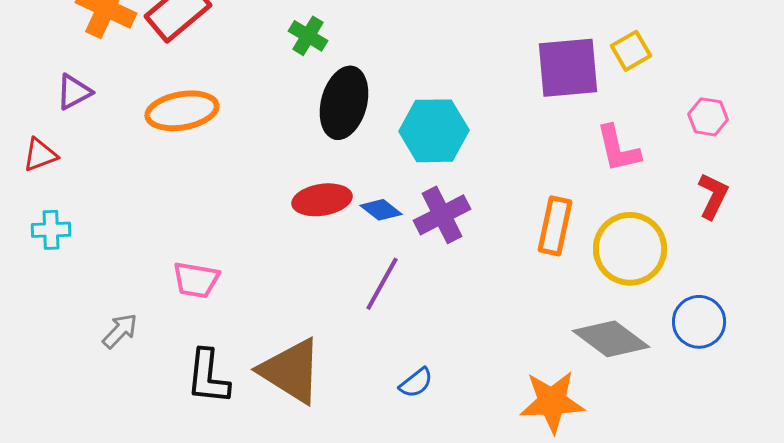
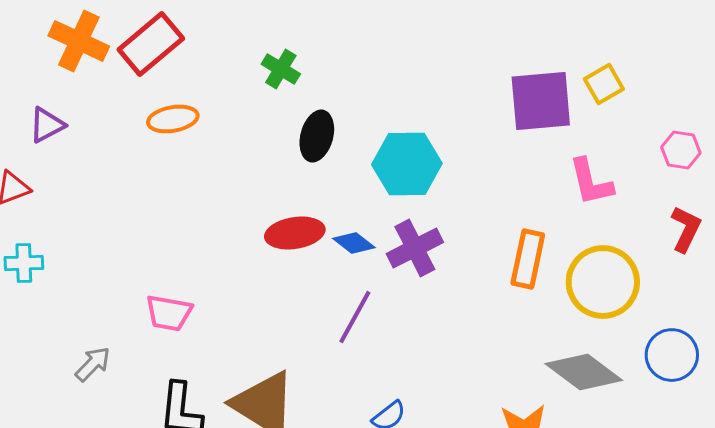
black ellipse: (344, 103) -> (317, 136), size x0.7
orange ellipse: (182, 111) -> (173, 119), moved, size x0.7

